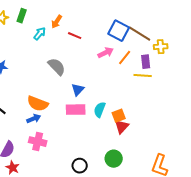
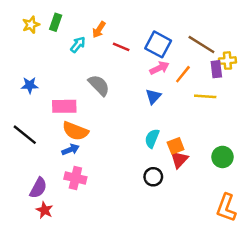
blue square: (119, 31) -> (158, 44), moved
purple rectangle: (146, 62) -> (216, 69), moved
blue triangle: (78, 90) -> (153, 96), moved
pink rectangle: (76, 110) -> (64, 106), moved
green circle: (114, 159) -> (222, 157), moved
black circle: (80, 166) -> (153, 177), moved

